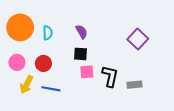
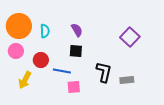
pink circle: (17, 62) -> (16, 51), moved
pink square: (87, 72) -> (74, 87), moved
blue line: (51, 89) -> (62, 71), moved

